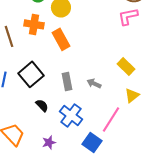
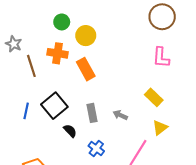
pink L-shape: (128, 16) -> (161, 58), moved, turned -75
black semicircle: (42, 105) -> (70, 131), moved
blue cross: (71, 115) -> (96, 149), size x0.7

